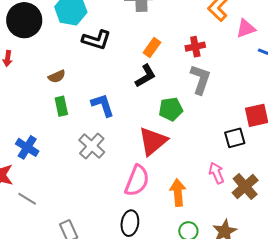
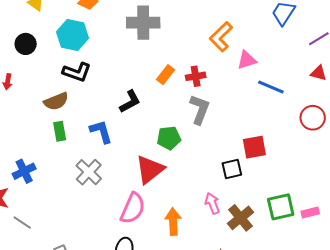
black circle: (24, 20) -> (26, 44), size x0.6
black L-shape: (96, 40) -> (77, 72), moved
orange rectangle: (152, 47) -> (166, 75), moved
brown semicircle: (57, 76) -> (56, 101), size x1.4
black L-shape: (145, 76) -> (130, 102), moved
blue cross: (27, 147) -> (24, 171), turned 30

